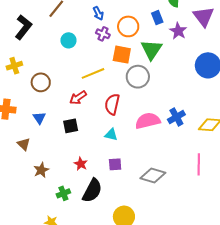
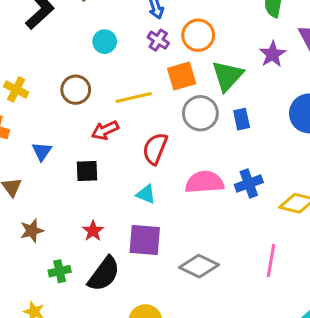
blue rectangle: (157, 18) -> (242, 119), moved
orange square: (122, 55) -> (182, 76), turned -36
yellow cross: (14, 66) -> (16, 89), moved, turned 35
brown circle: (41, 82) -> (76, 90), moved
purple square: (115, 164) -> (145, 240), size x1.6

